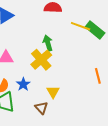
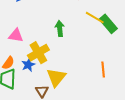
yellow cross: (41, 60) -> (38, 53), moved
yellow triangle: (53, 92) -> (56, 77), size x1.5

